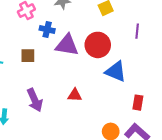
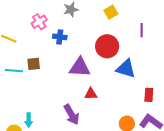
purple triangle: (67, 45) -> (80, 67), moved
brown square: (28, 56) -> (34, 64), moved
purple arrow: (35, 100) -> (71, 115), moved

